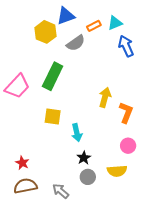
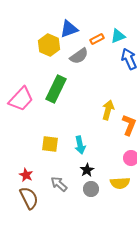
yellow square: (53, 117) -> (50, 144), moved
brown semicircle: (25, 186) -> (29, 198), turned 75
gray arrow: (61, 191) -> (59, 184), moved

